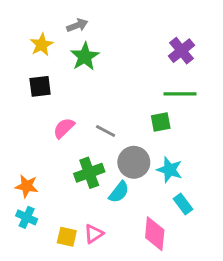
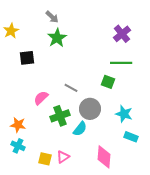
gray arrow: (77, 25) -> (52, 17), turned 64
yellow star: (42, 45) -> (11, 31), moved
green square: (161, 122) -> (108, 82), turned 32
pink semicircle: (64, 128) -> (41, 98), moved
cyan star: (170, 170) -> (124, 114), moved
cyan rectangle: (183, 204) -> (131, 137), moved, turned -32

